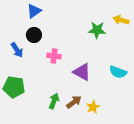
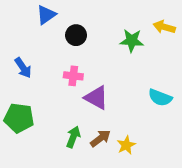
black circle: (34, 35) -> (76, 35), moved
purple triangle: (82, 72) -> (96, 98), moved

